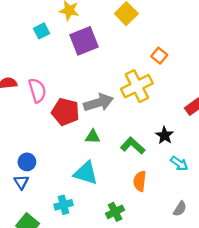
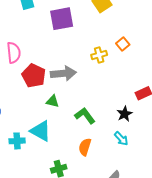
yellow cross: (137, 86) -> (99, 55), moved, size x0.6
black star: (165, 135) -> (125, 114), moved
cyan cross: (63, 205) -> (17, 141), moved

